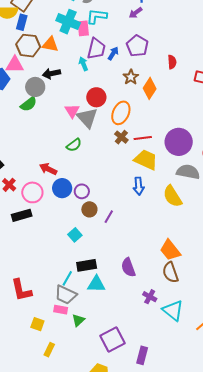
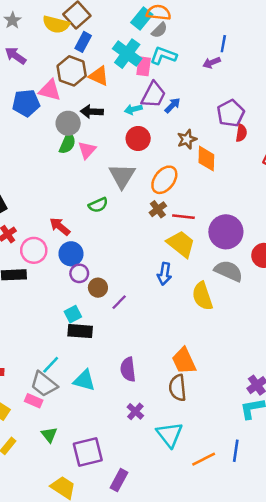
blue rectangle: (22, 22) -> (83, 42), moved
purple pentagon: (137, 46) -> (231, 113), moved
cyan arrow: (83, 64) -> (133, 109), turned -96
orange diamond: (150, 88) -> (206, 159), turned -45
red circle: (96, 97) -> (138, 138), moved
green semicircle: (29, 104) -> (67, 143), moved, turned -42
pink triangle: (72, 111) -> (87, 150), moved
purple circle: (82, 191) -> (79, 273), moved
black rectangle: (87, 265) -> (80, 331), moved
purple cross: (150, 297) -> (135, 411), moved
green triangle: (78, 320) -> (49, 435), moved, turned -40

